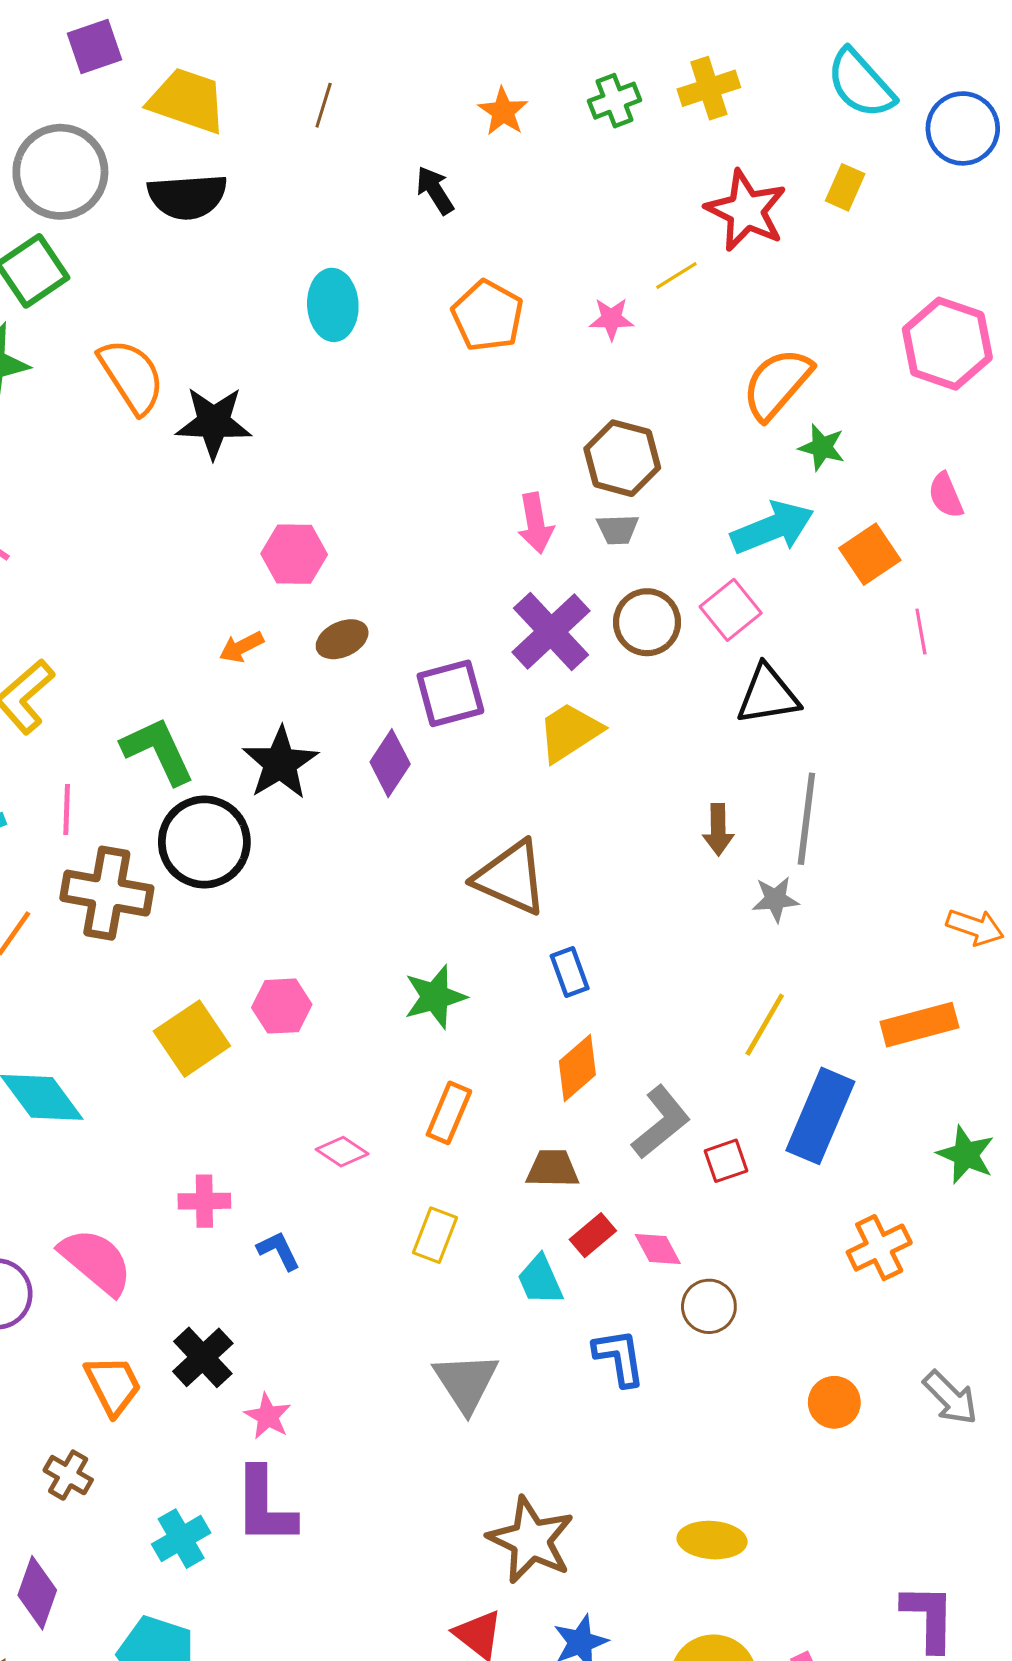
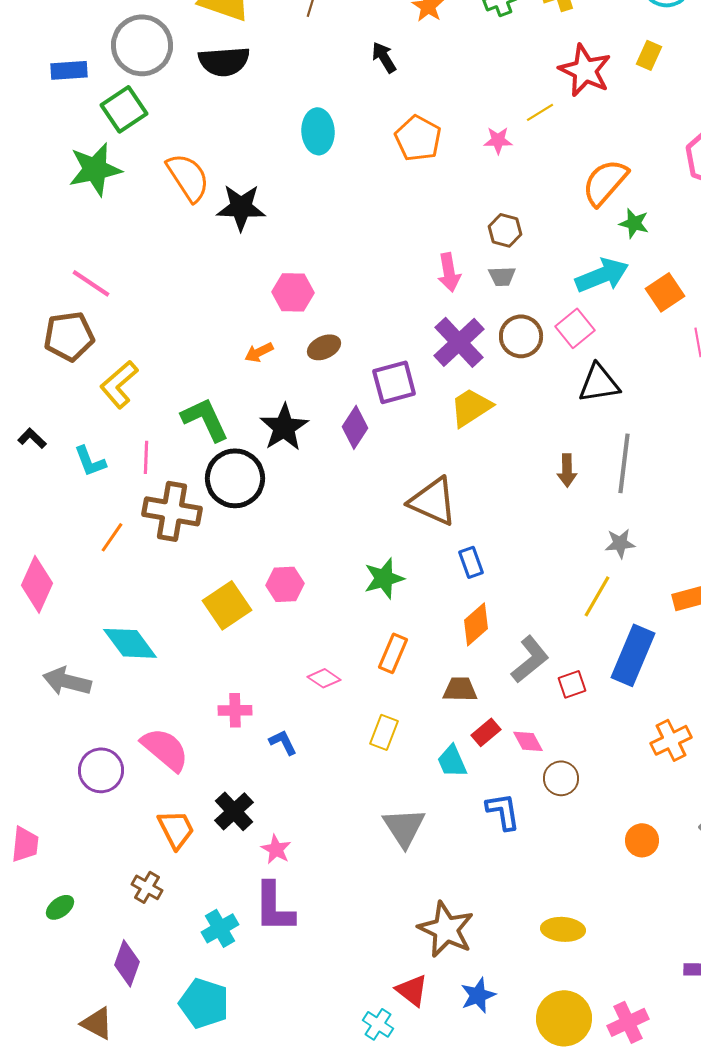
brown hexagon: (622, 458) -> (505, 230), size x0.7
gray star: (775, 899) -> (620, 543), moved

